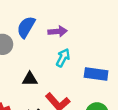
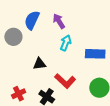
purple arrow: (58, 31) -> (59, 21), turned -112

